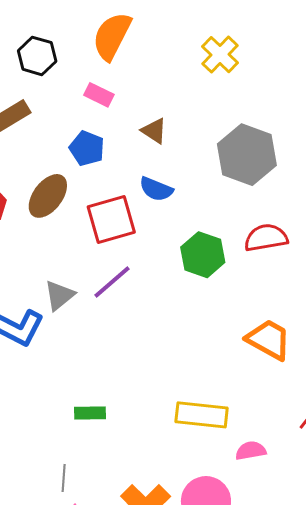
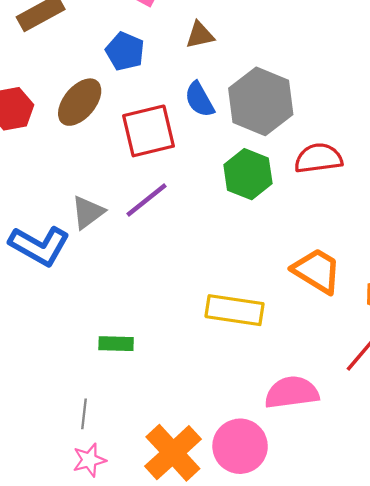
brown triangle: (154, 131) -> (200, 35), turned -48
gray hexagon: (247, 155) -> (261, 101), moved
blue semicircle: (156, 189) -> (199, 100), turned 36
yellow rectangle: (202, 415) -> (235, 310), moved
pink semicircle: (251, 451) -> (292, 393), size x1.6

